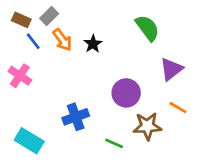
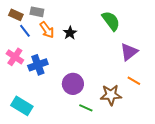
gray rectangle: (49, 16) -> (37, 12), turned 56
purple circle: (126, 93) -> (73, 84), moved
blue cross: (76, 117) -> (38, 65), moved

